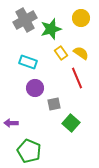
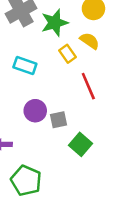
yellow semicircle: (81, 53) -> (90, 41), moved
purple circle: (35, 88) -> (35, 111), moved

